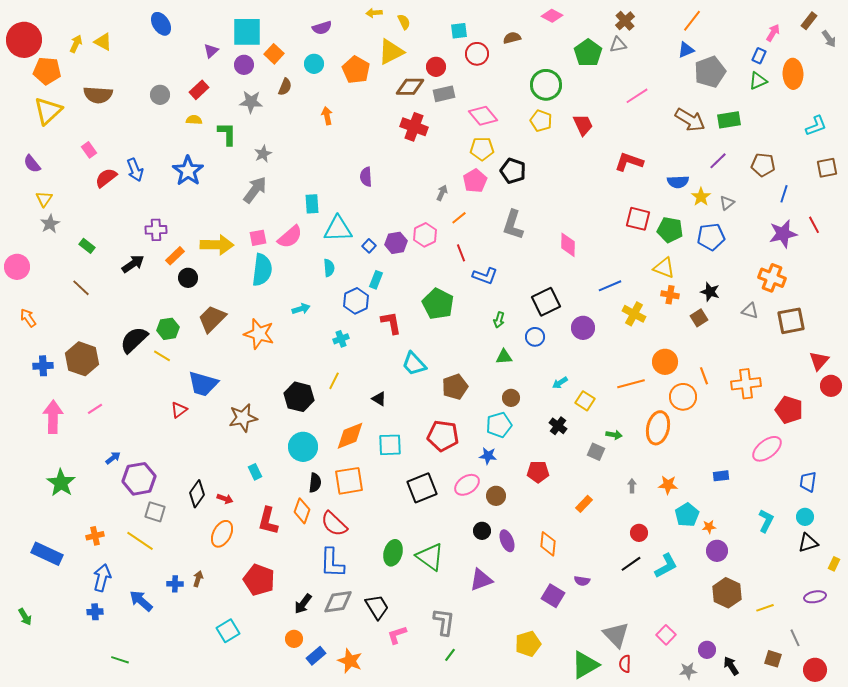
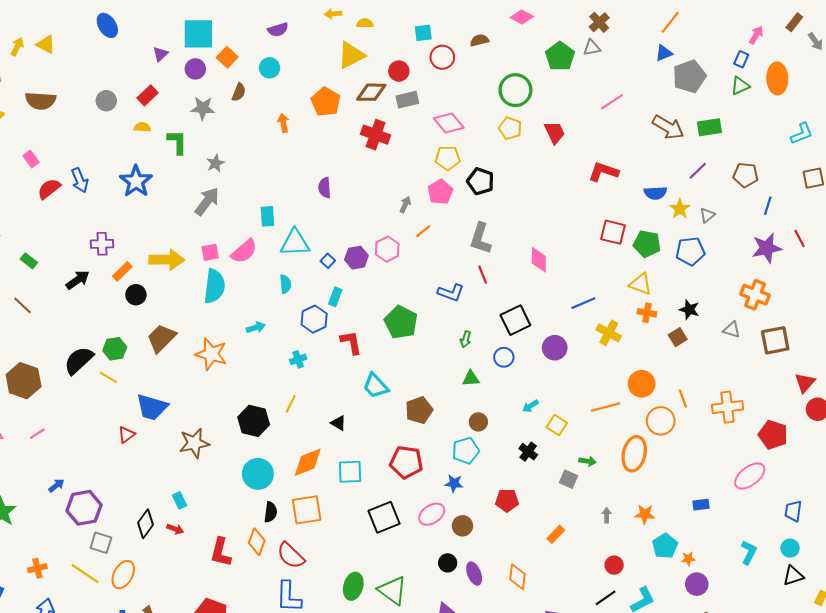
yellow semicircle: (404, 22) -> (365, 23), turned -63
orange pentagon: (356, 70) -> (326, 102), moved
red line: (461, 253) -> (483, 275), moved
cyan rectangle: (255, 472) -> (179, 500), moved
orange ellipse: (222, 534) -> (123, 575), moved

